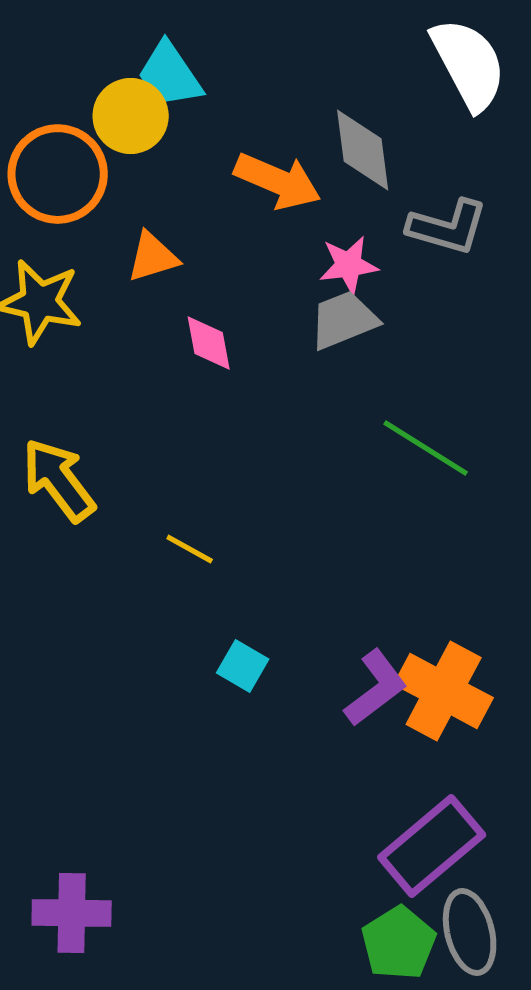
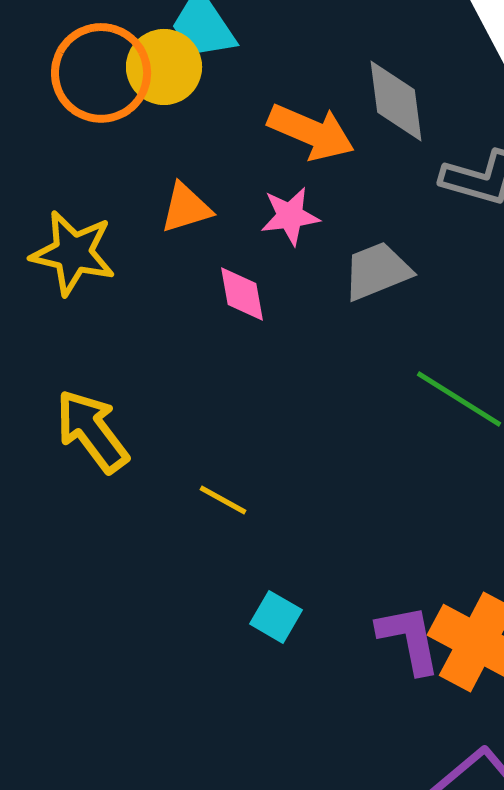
orange circle: (58, 174) -> (101, 73), moved
pink star: (349, 265) -> (290, 216), moved
purple L-shape: (376, 688) -> (409, 639), turned -64

